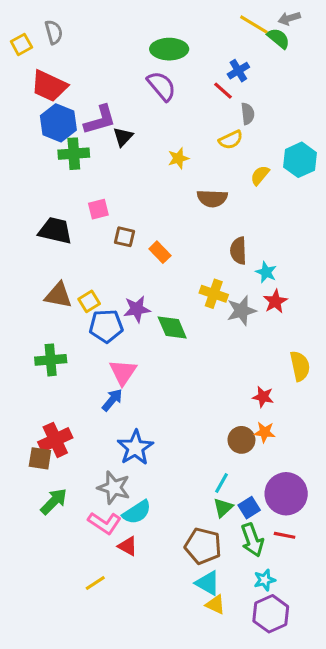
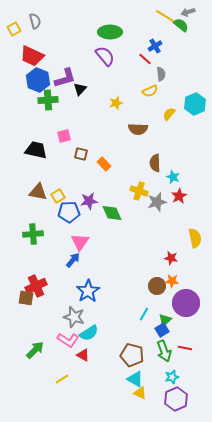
purple circle: (286, 494) -> (186, 303), moved
green arrow: (54, 501) -> (35, 350), moved
green triangle: (223, 508) -> (165, 320), moved

